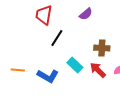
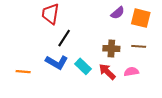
purple semicircle: (86, 14) -> (118, 13), moved
blue L-shape: (48, 76) -> (57, 62), moved

